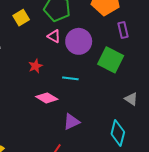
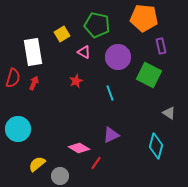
pink triangle: (54, 36) -> (84, 52), moved
cyan line: (70, 78) -> (110, 93), turned 63
pink diamond: (47, 98) -> (79, 148), moved

